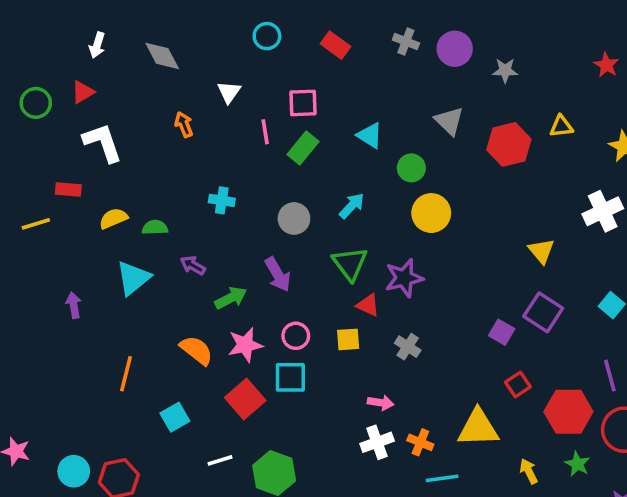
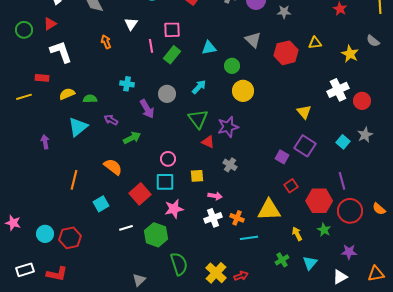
cyan triangle: (370, 135) -> (209, 48), turned -42
purple arrow: (278, 274) -> (147, 109), moved
yellow square: (348, 339) -> (197, 176), moved
pink star: (245, 345) -> (174, 209), moved

